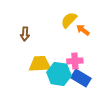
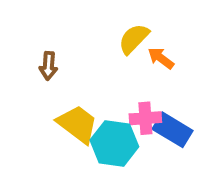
yellow trapezoid: (40, 64) -> (78, 124), turned 40
blue rectangle: (81, 78) -> (173, 130), moved

